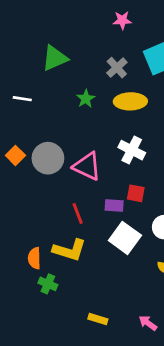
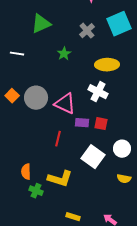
yellow ellipse: (130, 101) -> (107, 65), moved
purple rectangle: (114, 205) -> (82, 123), moved
red line: (78, 214) -> (58, 139), turned 35
yellow L-shape: (70, 250) -> (60, 179), moved

